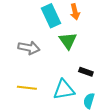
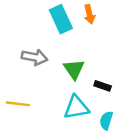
green triangle: (68, 41) -> (74, 69), moved
yellow line: (27, 88) -> (18, 104), moved

